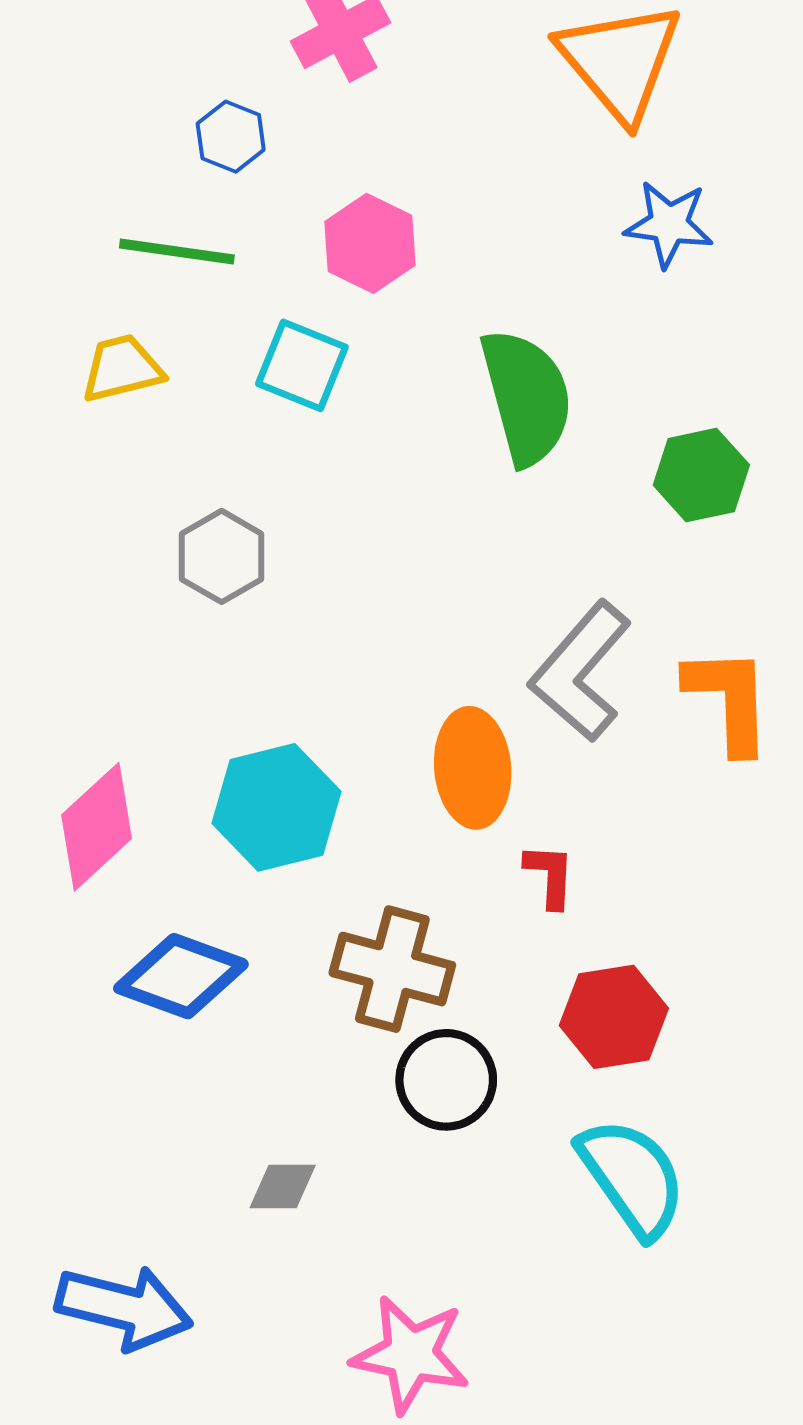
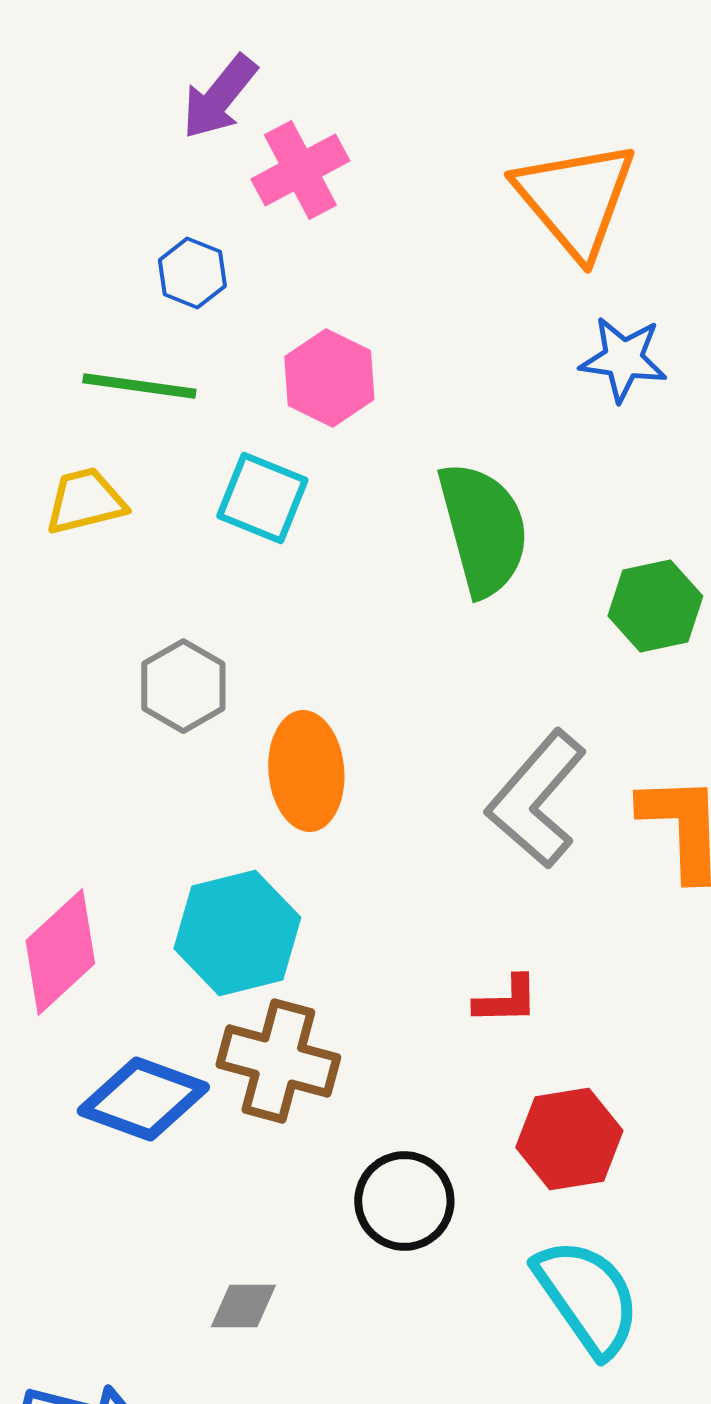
orange ellipse: (473, 768) -> (306, 771), moved
red L-shape: (550, 876) -> (506, 1000), turned 86
brown cross: (392, 969) -> (278, 1061), moved

